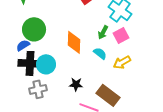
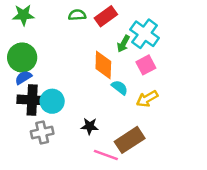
green circle: (34, 29) -> (22, 57), moved
green arrow: (103, 32) -> (123, 44), moved
orange diamond: (74, 42) -> (103, 65), moved
brown rectangle: (108, 95) -> (130, 140), turned -70

